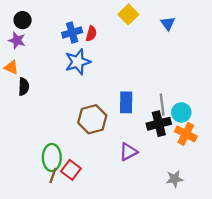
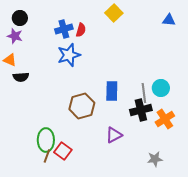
blue triangle: (168, 23) -> (169, 20), moved, turned -48
black semicircle: (24, 87) -> (21, 77), turned 84
cyan circle: (181, 112) -> (161, 88), moved
orange cross: (186, 134) -> (165, 119), turned 30

